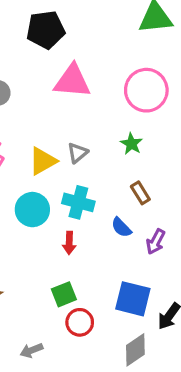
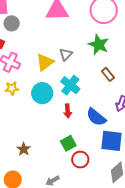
green star: (131, 144) -> (99, 45), size x1.5
cyan cross: (78, 202) -> (70, 85), turned 30
blue semicircle: (121, 227) -> (96, 117), moved, size x1.5

